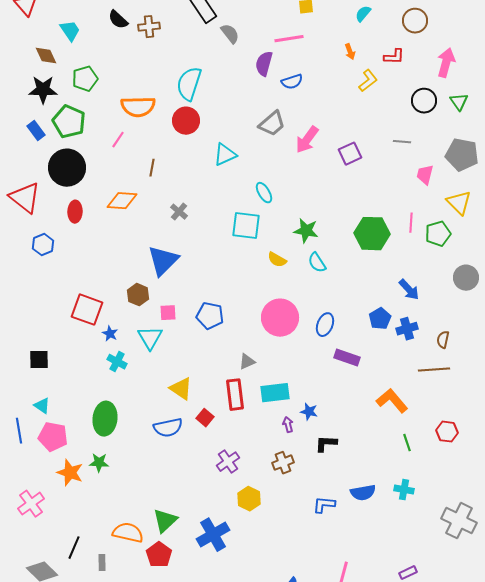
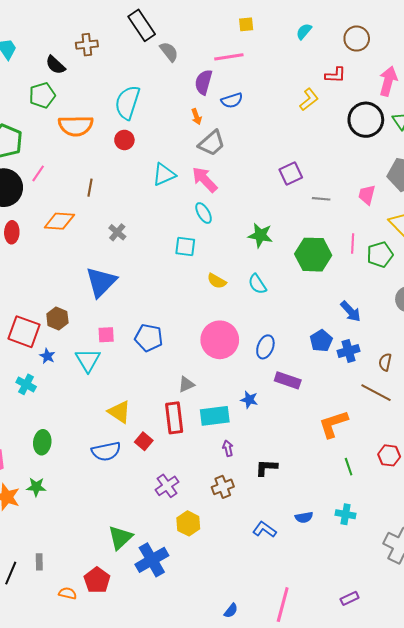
black semicircle: (118, 20) -> (55, 65), moved
orange arrow: (350, 52) -> (196, 117), moved
green pentagon: (85, 79) -> (42, 95), moved
black circle: (424, 101) -> (366, 120), size x1.4
red circle: (186, 121) -> (124, 140), size x0.7
pink line: (118, 140) -> (38, 173), moved
pink arrow: (307, 140) -> (205, 180), moved, turned 100
gray line: (402, 142) -> (321, 199), moved
cyan square: (246, 226) -> (185, 246), size x0.7
green star: (306, 231) -> (260, 235), moved
brown hexagon: (138, 295) -> (57, 318), moved
cyan cross: (117, 362) -> (26, 384), moved
brown line: (434, 370) -> (376, 393), turned 32
orange L-shape: (392, 401) -> (333, 424), turned -68
blue star: (309, 412) -> (249, 400), moved
green ellipse: (105, 419) -> (42, 442), size x0.7
blue semicircle: (363, 493) -> (304, 517), size x0.7
blue L-shape: (324, 505) -> (264, 529), turned 30
green triangle: (165, 521) -> (120, 538), moved
orange semicircle: (128, 533) -> (68, 593), moved, size x0.6
gray rectangle: (102, 563) -> (39, 562), moved

